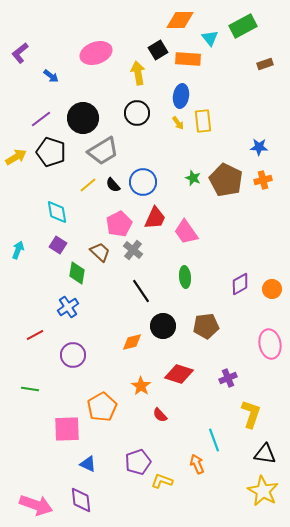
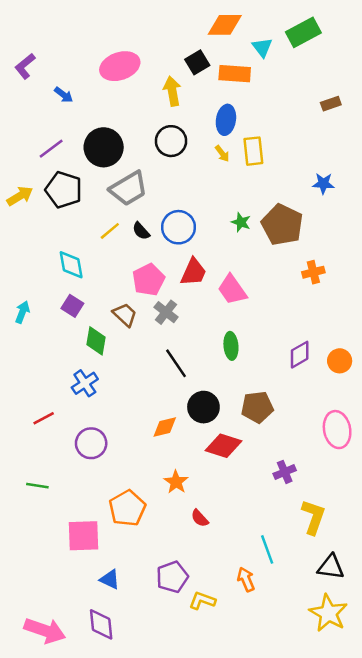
brown rectangle: (265, 64) -> (331, 104), moved
orange cross: (263, 180) -> (313, 272), moved
red diamond: (179, 374) -> (223, 446), moved

